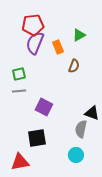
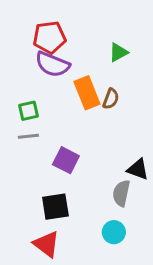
purple semicircle: (35, 43) -> (52, 64), turned -90
orange rectangle: (58, 47) -> (87, 93), moved, size x1.5
red triangle: (20, 162) -> (46, 244), moved, turned 48

